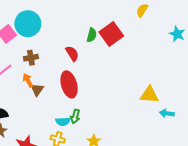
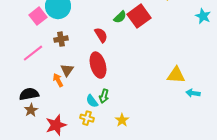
green semicircle: (92, 35) -> (120, 17), turned 32
orange arrow: (28, 80) -> (58, 80), moved
cyan semicircle: (63, 122) -> (92, 101), turned 56

